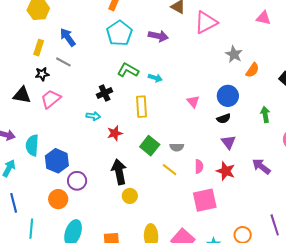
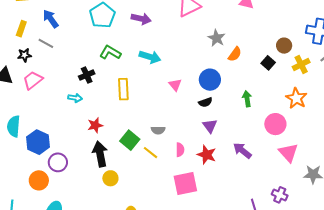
cyan arrow: (155, 78) -> (150, 57), moved, size x1.5
red star: (115, 133) -> (95, 125), moved
green square: (150, 146) -> (130, 140), moved

